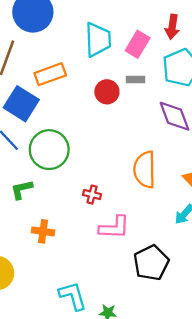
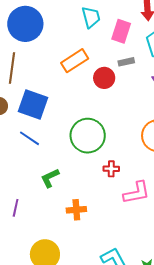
cyan trapezoid: (98, 40) -> (91, 17), moved, size x0.7
orange rectangle: (50, 74) -> (75, 61), moved
green circle: (49, 150) -> (88, 136), moved

